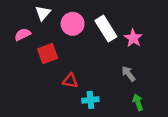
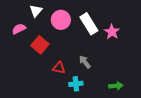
red square: (48, 54) -> (40, 45), turned -30
gray arrow: (128, 74) -> (85, 62), moved
green arrow: (138, 102) -> (116, 86), turned 104

